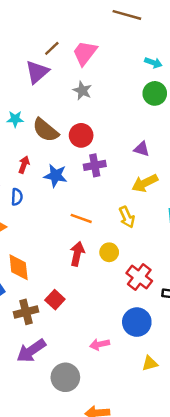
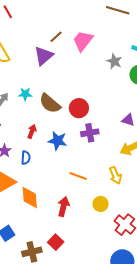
gray star: (82, 91) -> (114, 61), moved
red arrow: (77, 254) -> (63, 207), moved
orange diamond: (19, 267) -> (30, 197), moved

